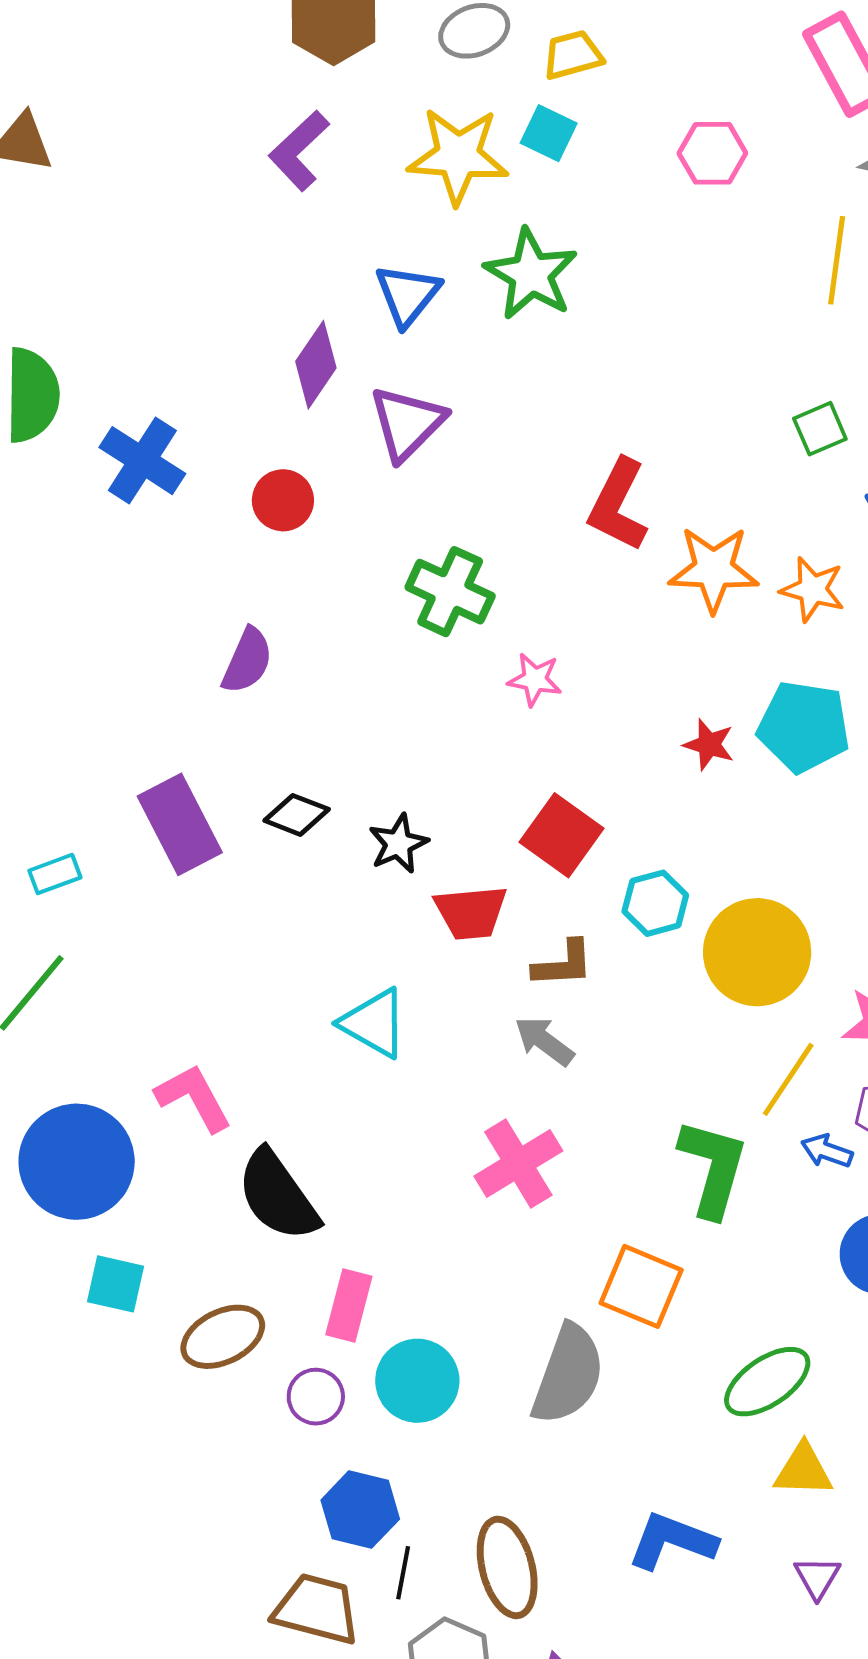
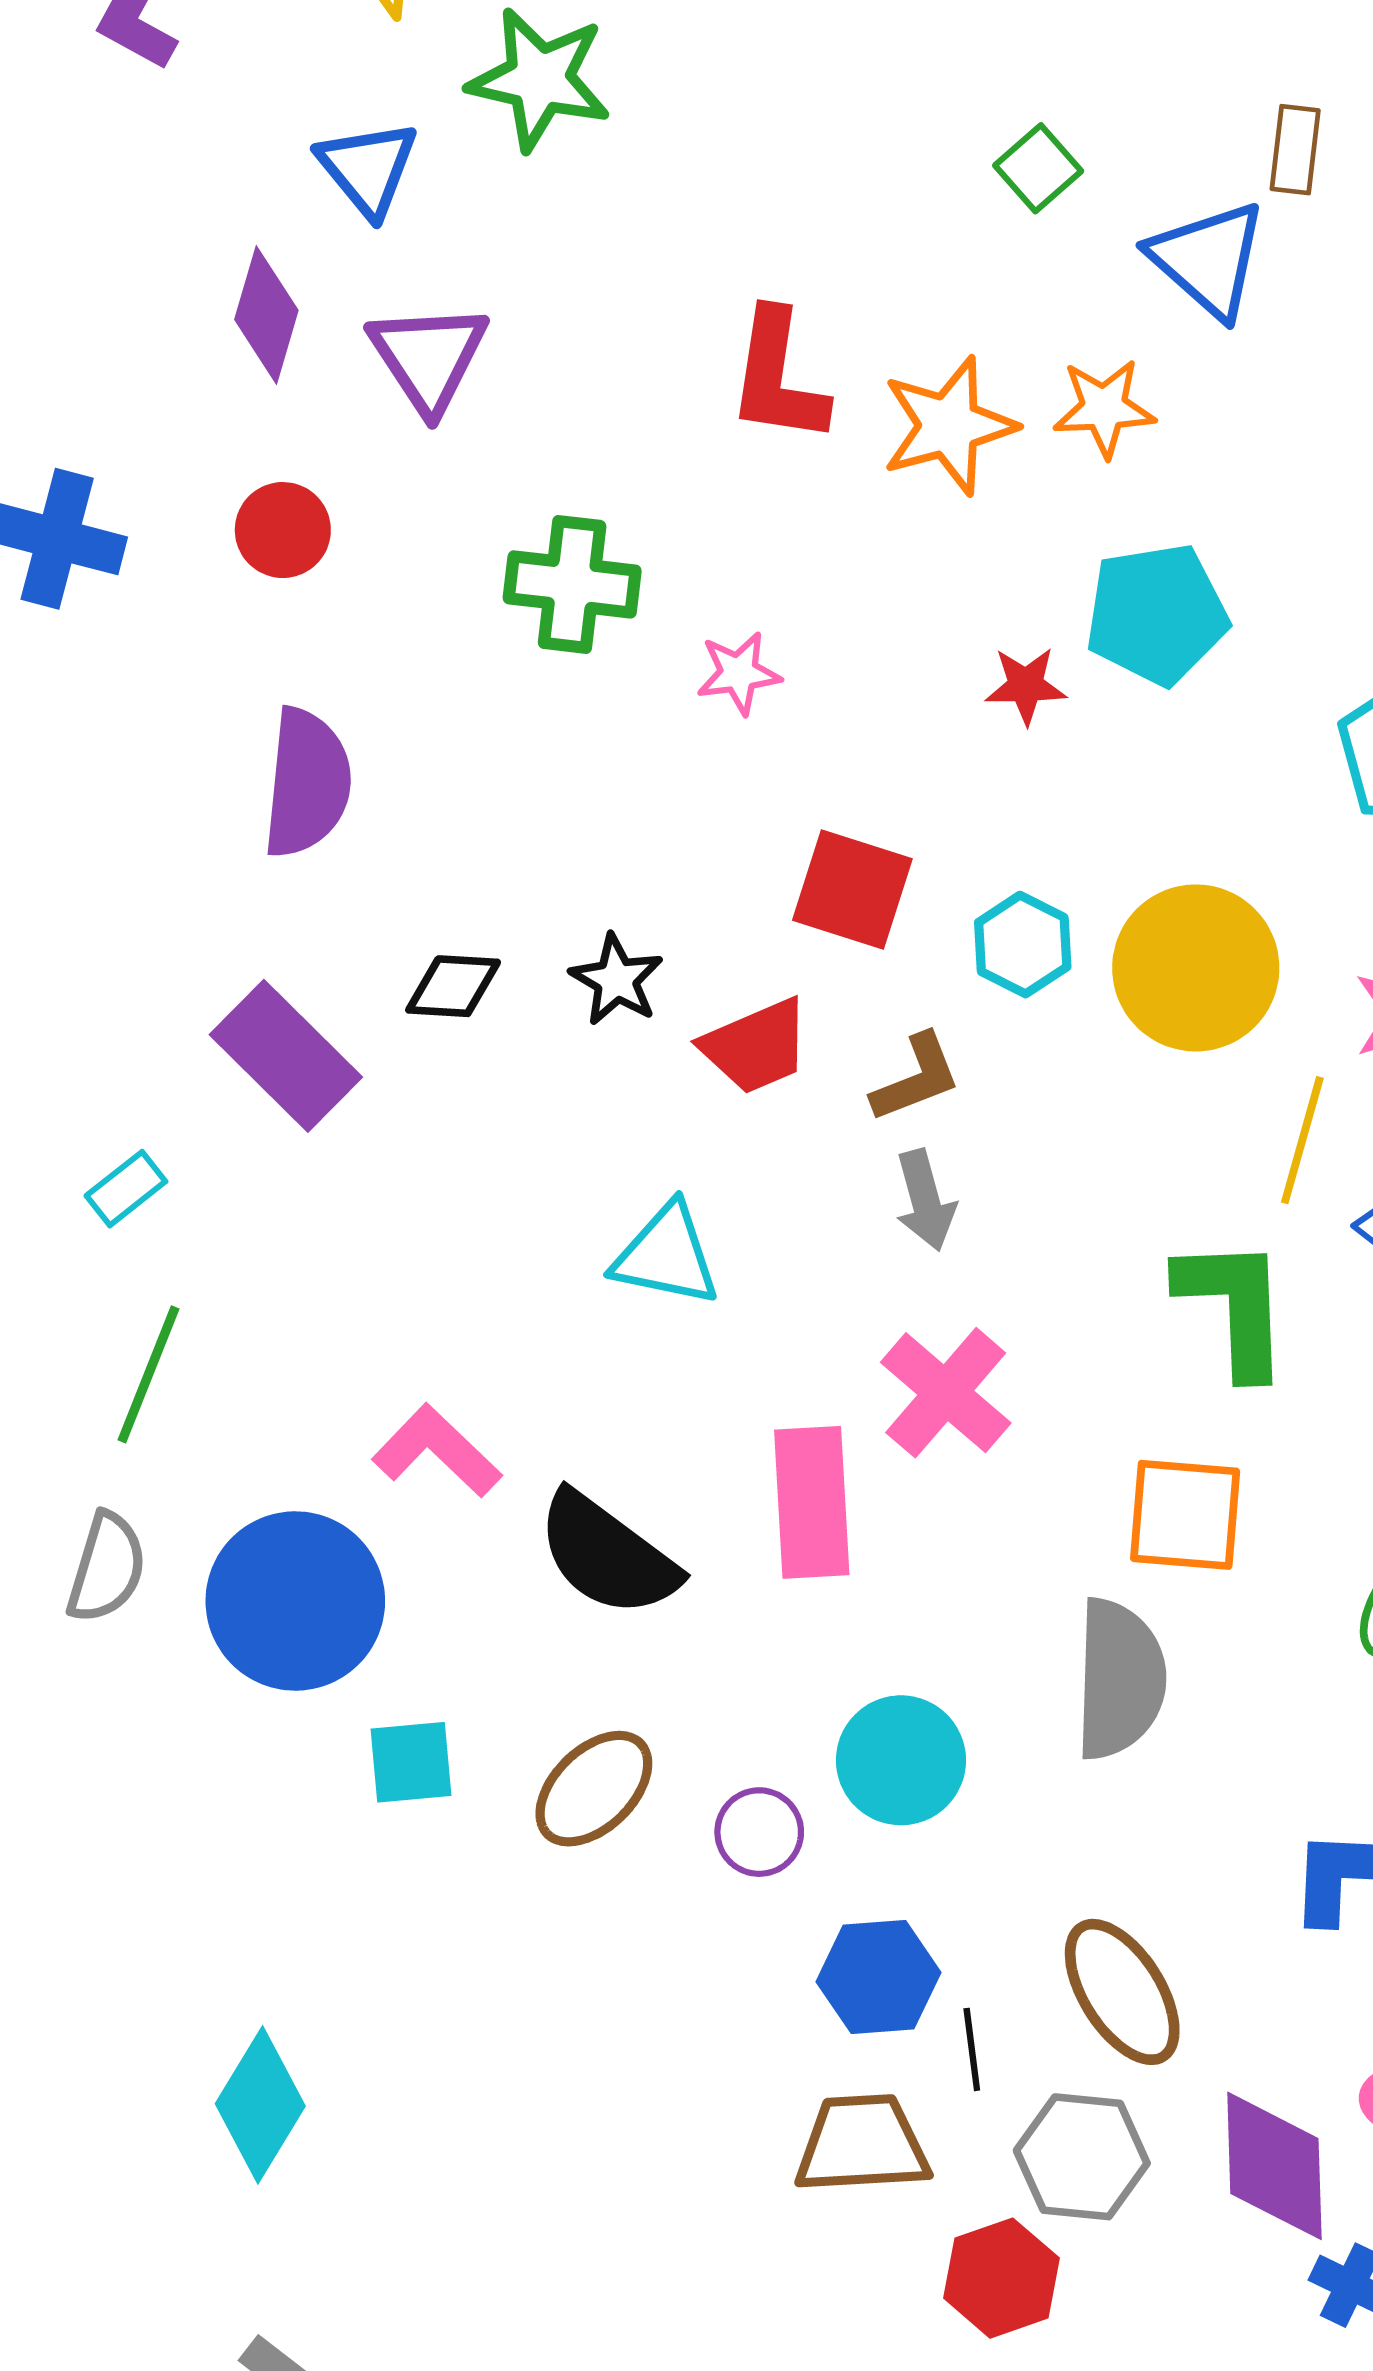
purple semicircle: (247, 661) -> (307, 783), size x1.4
gray arrow: (544, 1041) -> (925, 1200), turned -124
pink rectangle: (349, 1306) -> (812, 1502), moved, size x1.4

